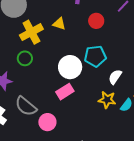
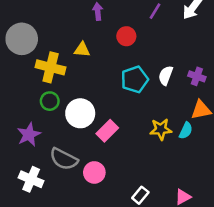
yellow cross: (31, 32) -> (51, 67), turned -35
white circle: (70, 67) -> (80, 113), moved
white semicircle: (115, 77) -> (166, 75), moved

